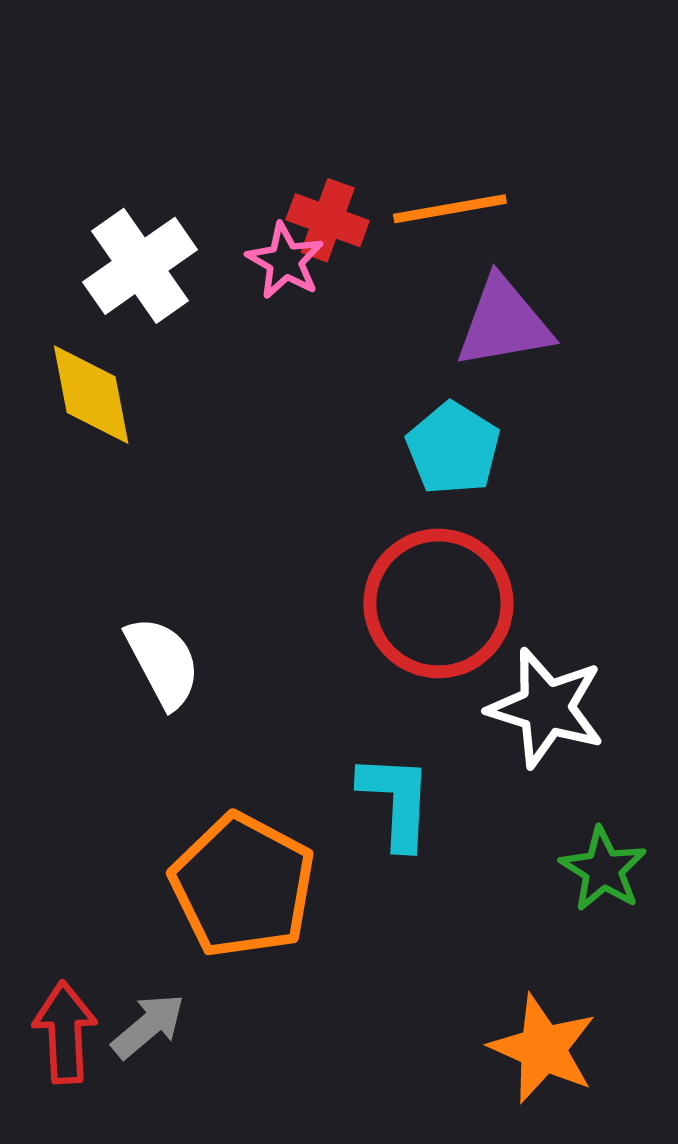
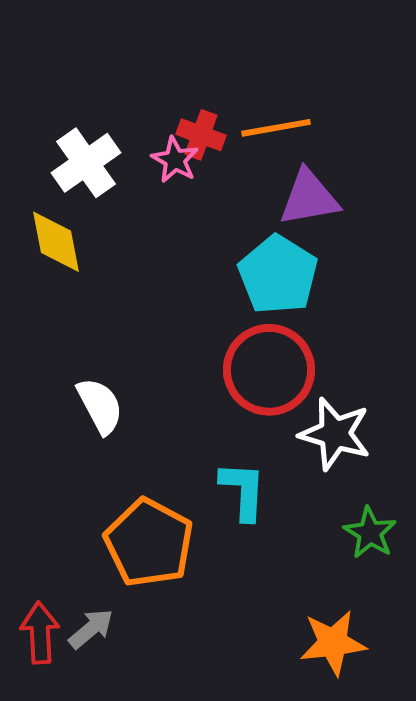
cyan pentagon: (453, 449) -> (278, 275), size x1.4
orange star: (543, 1049) -> (333, 643), turned -30

